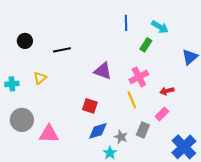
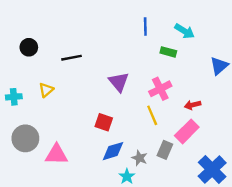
green rectangle: (146, 45) -> (168, 52), turned 72
purple triangle: (103, 71) -> (119, 82), turned 30
pink rectangle: (162, 114) -> (187, 131), size x1.5

